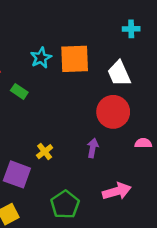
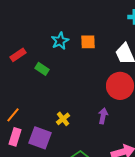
orange square: (75, 59) -> (88, 42), size x0.6

